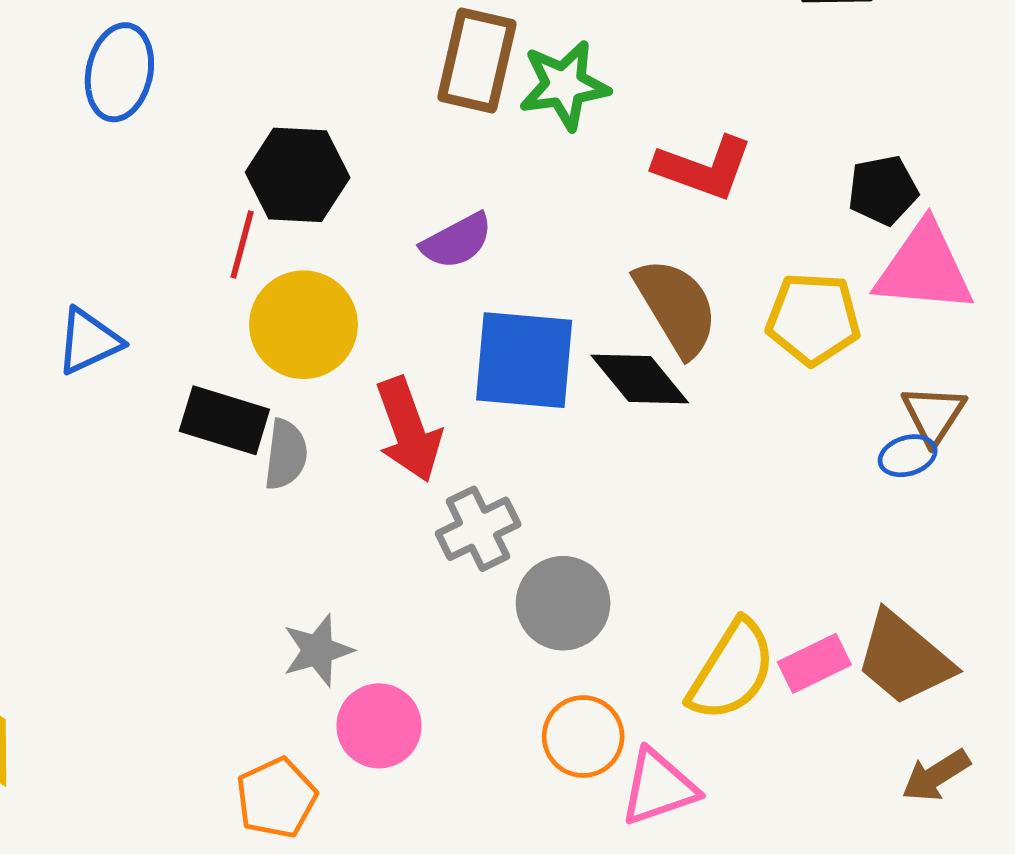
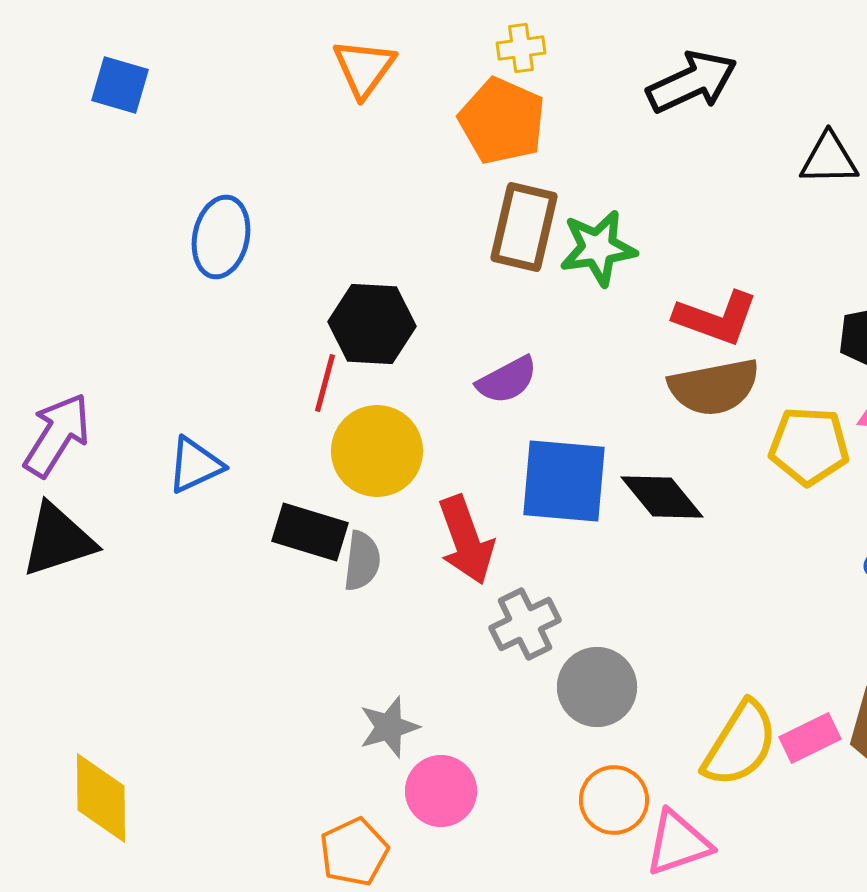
brown semicircle: (676, 307) -> (714, 387), moved, turned 110

